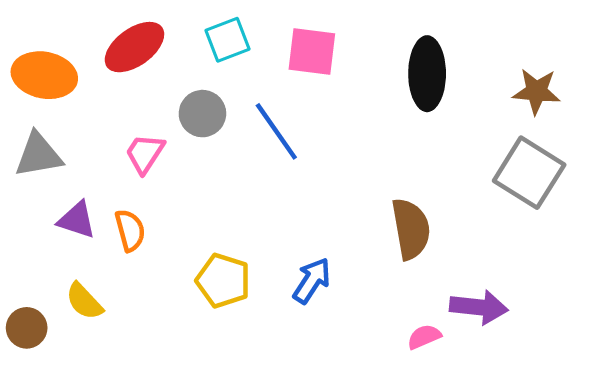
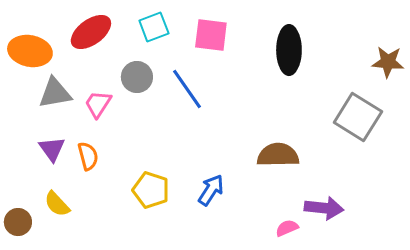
brown star: (536, 91) -> (388, 62), moved
gray triangle: (38, 155) -> (55, 93), moved
purple triangle: (77, 220) -> (52, 149), turned 36
brown semicircle: (411, 229) -> (278, 155), turned -81

